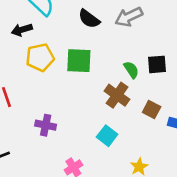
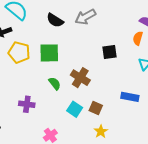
yellow pentagon: (40, 57) -> (19, 52), turned 30
green semicircle: (131, 70) -> (55, 83), moved
brown square: (152, 110) -> (96, 108), moved

